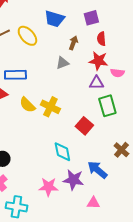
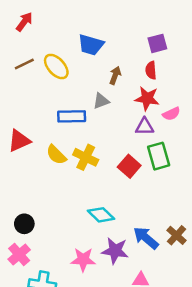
purple square: (91, 18) -> (157, 43), moved
pink semicircle: (117, 73) -> (171, 114), turned -32
blue rectangle: (15, 75) -> (72, 116), moved
red square: (84, 126) -> (129, 166), moved
brown cross: (121, 150) -> (176, 235), moved
cyan diamond: (62, 152) -> (101, 215), turned -35

